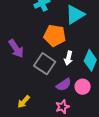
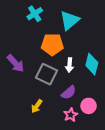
pink circle: (83, 87) -> (89, 106), moved
yellow arrow: (24, 102) -> (37, 106), moved

